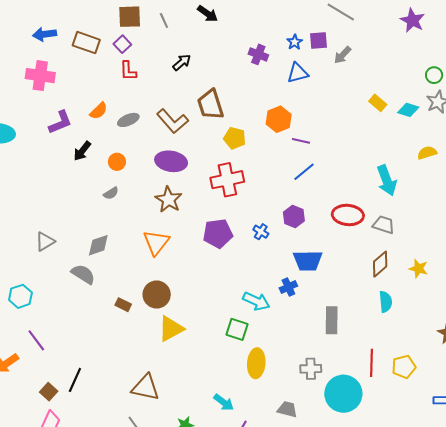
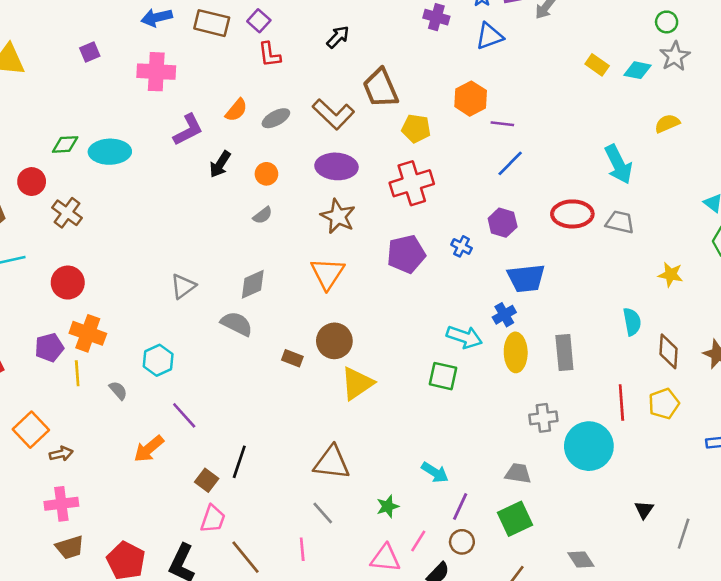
brown diamond: (380, 264) -> (669, 351), moved, turned -40
yellow ellipse: (256, 363) -> (516, 352), moved

